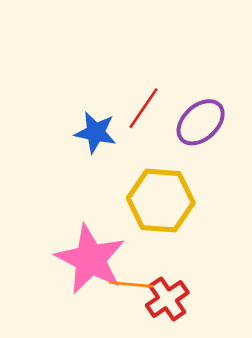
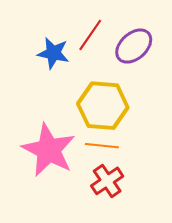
orange line: (131, 284) -> (102, 146), moved

